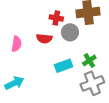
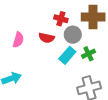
green cross: (89, 60) -> (88, 54), moved
cyan rectangle: (64, 66) -> (67, 55), moved, turned -36

